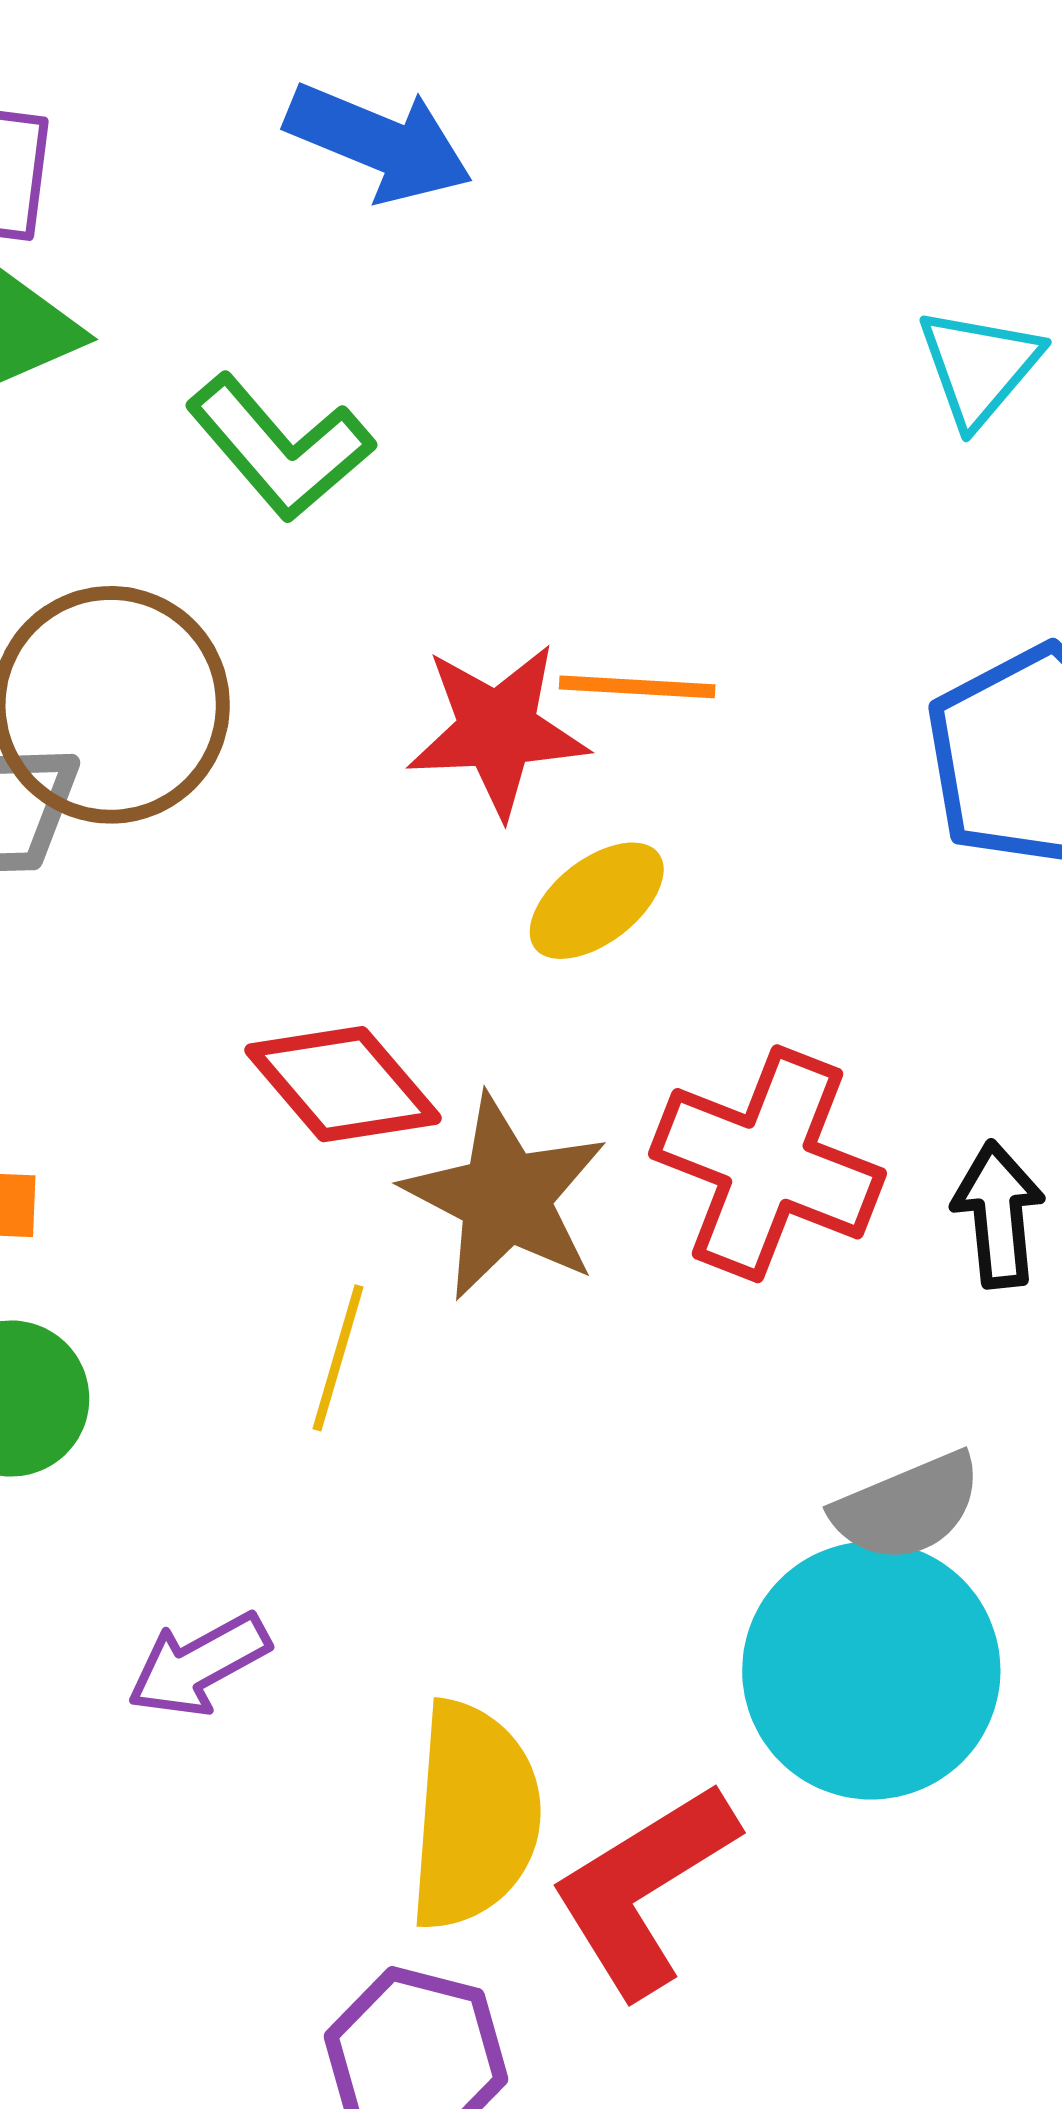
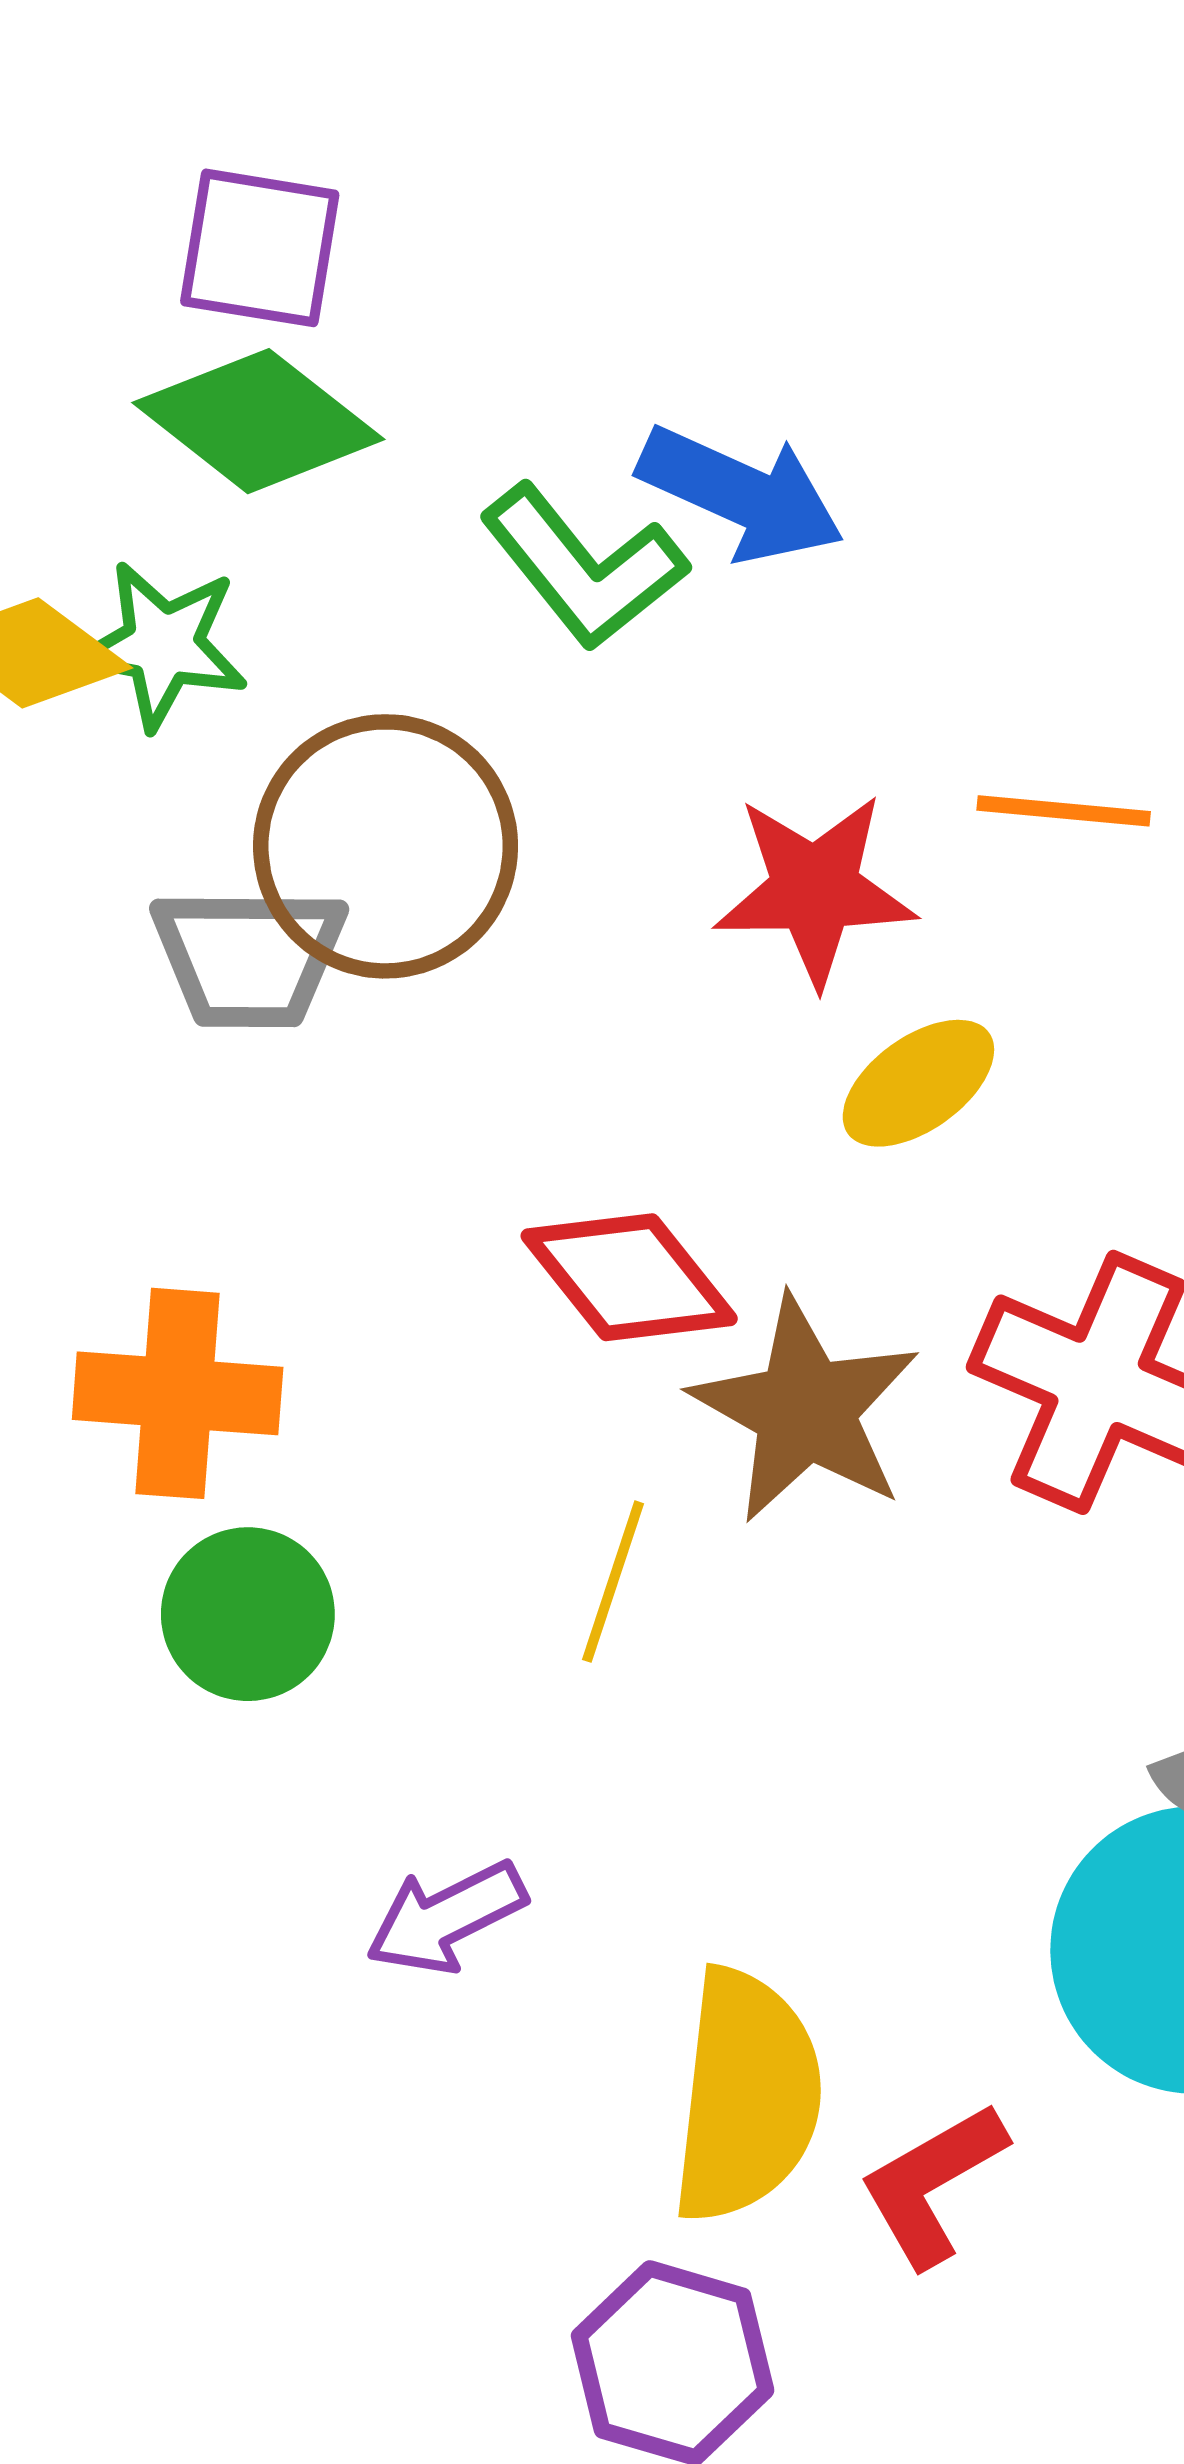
blue arrow: (379, 143) -> (741, 494), moved
orange line: (637, 687) -> (1064, 811), moved
red L-shape: (644, 1889) -> (933, 2184), size x0.7

